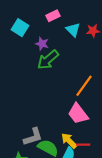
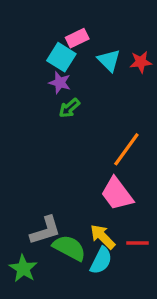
cyan square: (20, 28) -> (61, 57), moved
green arrow: (48, 60) -> (69, 108), size x0.6
red line: (83, 145) -> (138, 243), moved

